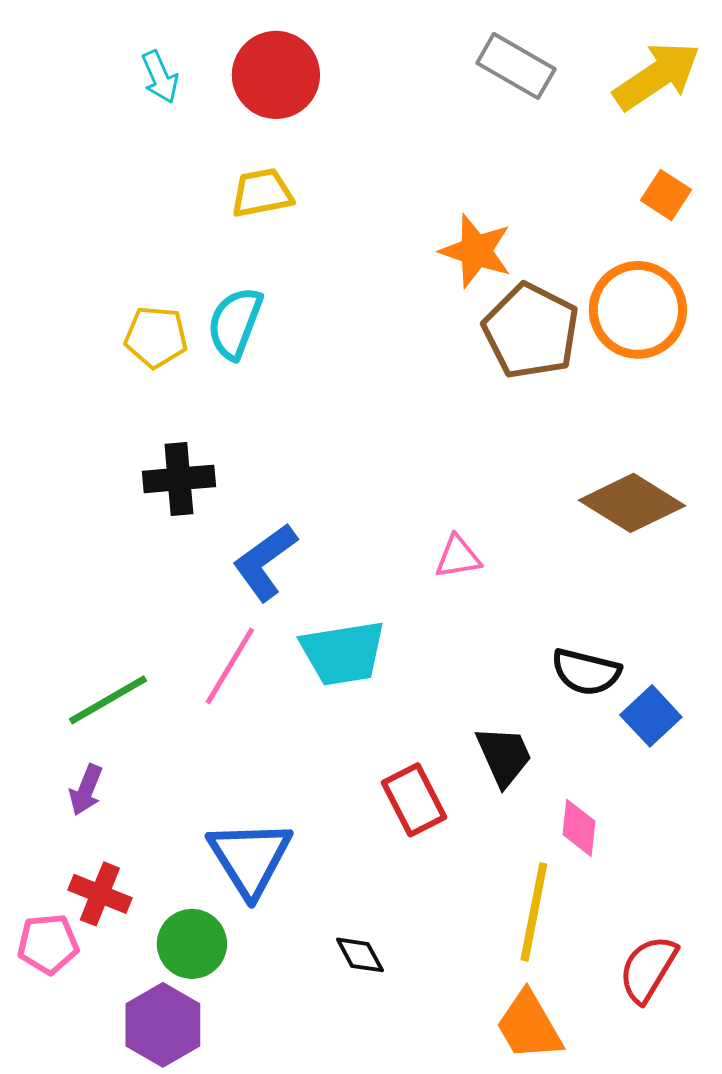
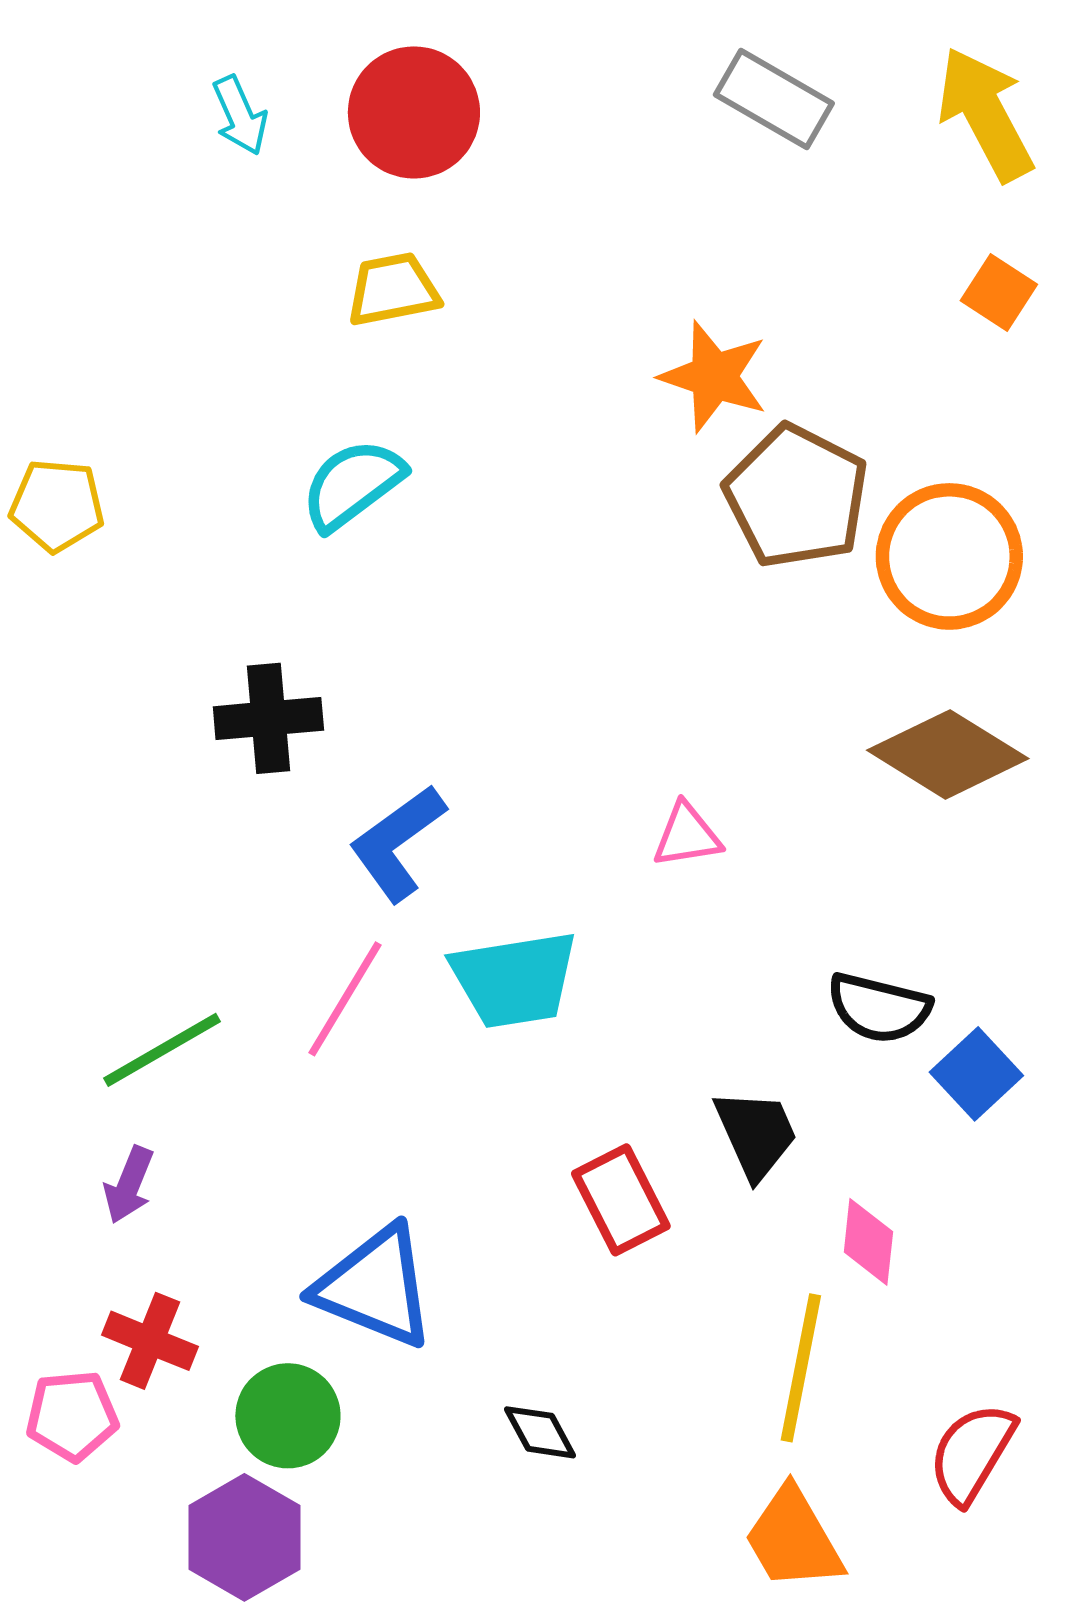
yellow arrow: (657, 76) -> (985, 114), turned -84
orange circle: (638, 310) -> (949, 556), moved
cyan semicircle: (235, 323) -> (352, 484), turned 32
yellow pentagon: (156, 337) -> (57, 505), moved
blue triangle: (250, 858) -> (375, 1287), turned -36

